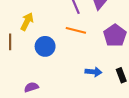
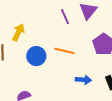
orange line: (76, 30) -> (64, 51), moved

